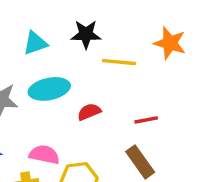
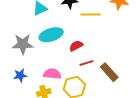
red line: (146, 120) -> (86, 63), moved

